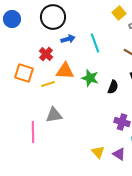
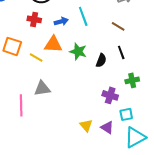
blue arrow: (68, 39) -> (61, 21), moved
red cross: (46, 54) -> (34, 19), moved, turned -32
yellow line: (48, 84) -> (36, 57), turned 48

